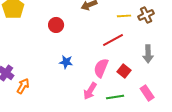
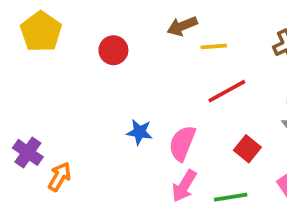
yellow line: (124, 16) -> (214, 46), moved
red circle: (56, 25) -> (113, 50), moved
pink semicircle: (101, 68) -> (182, 143), moved

